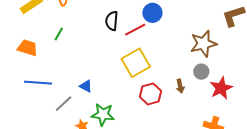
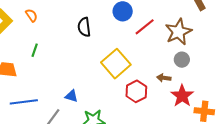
red line: (135, 30) -> (145, 27), moved
brown arrow: (180, 86) -> (164, 78), turned 120
red star: (221, 88) -> (182, 96), moved

